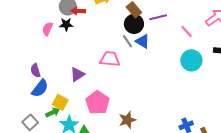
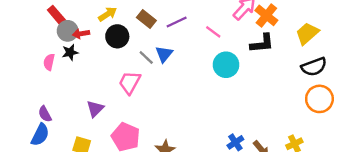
black circle: (134, 24) -> (117, 36), moved
blue triangle: (143, 41) -> (164, 54), turned 49
pink trapezoid: (110, 59) -> (130, 83), turned -55
blue semicircle: (40, 88) -> (40, 135), moved

